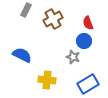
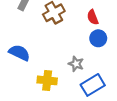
blue circle: (84, 41) -> (98, 38), moved
gray star: (73, 57) -> (76, 64), moved

